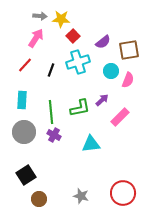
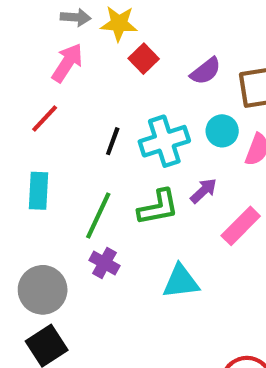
cyan cross: (78, 62) -> (164, 141), moved
black line: (51, 70) -> (113, 141), moved
green line: (51, 112) -> (98, 216), turned 30
gray circle: (24, 132) -> (43, 290), moved

